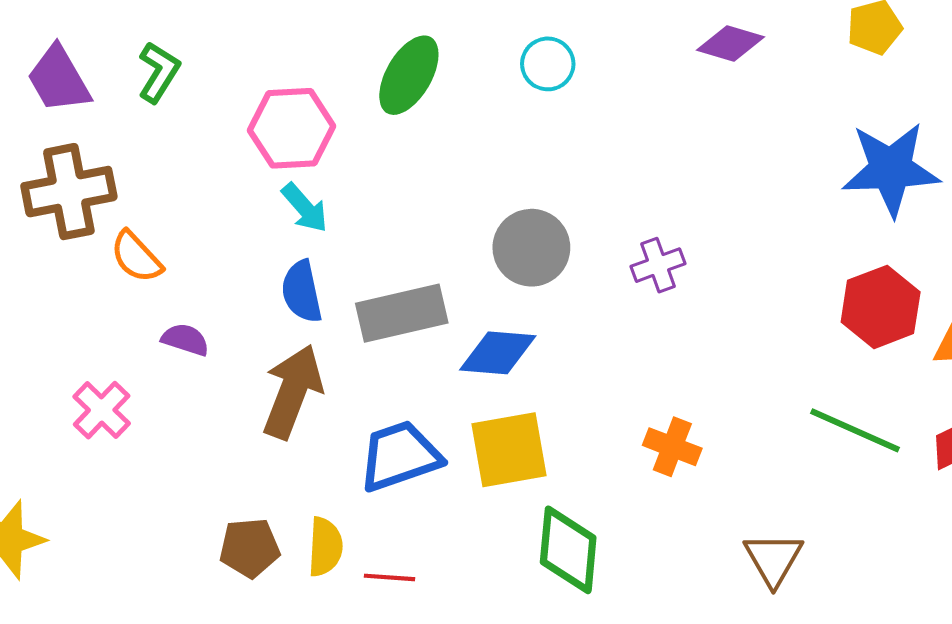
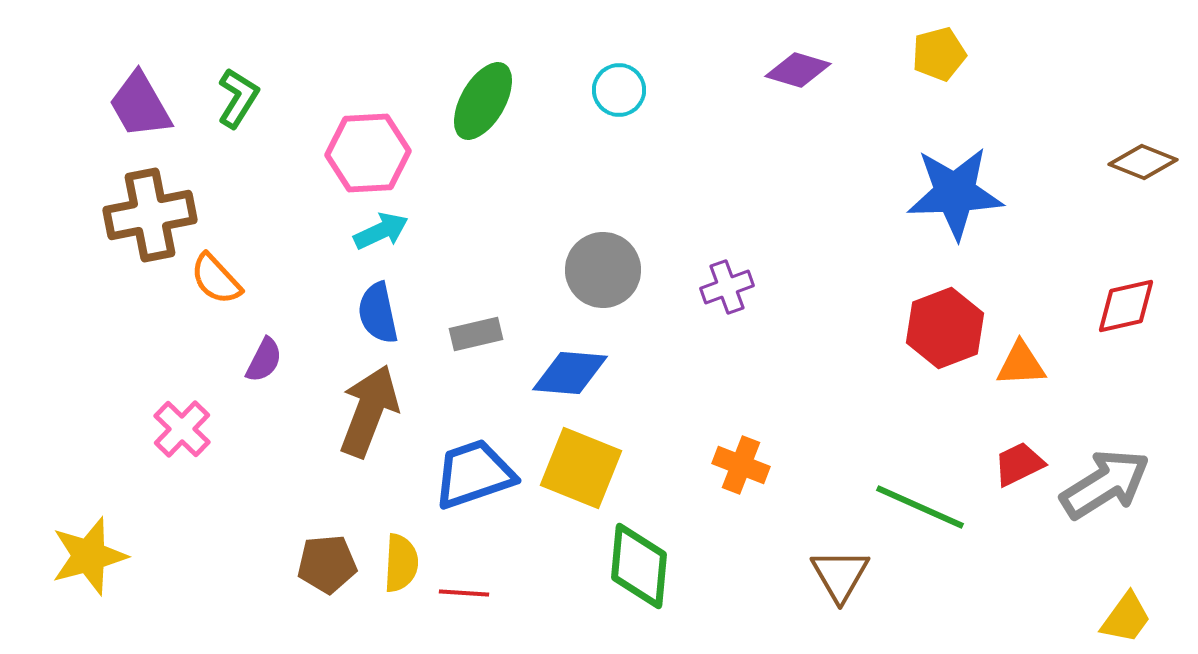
cyan arrow: (305, 208) -> (381, 231), turned -74
gray rectangle: (402, 313) -> (476, 334), size x0.6
purple semicircle: (185, 340) -> (264, 360), turned 99
green line: (855, 430) -> (920, 507), moved
yellow square: (509, 450) -> (581, 468), turned 32

